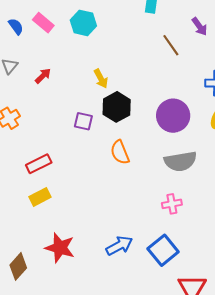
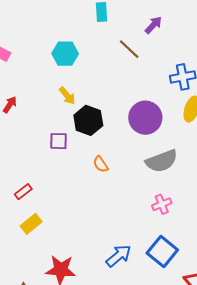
cyan hexagon: (83, 23) -> (65, 54), moved
purple arrow: (200, 26) -> (153, 25), turned -90
orange semicircle: (120, 152) -> (101, 164), size x0.7
red rectangle: (39, 164) -> (23, 192), size x0.7

